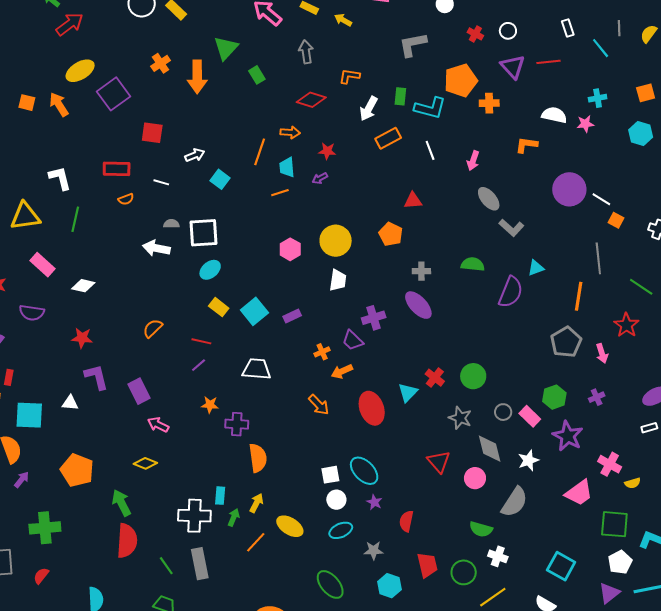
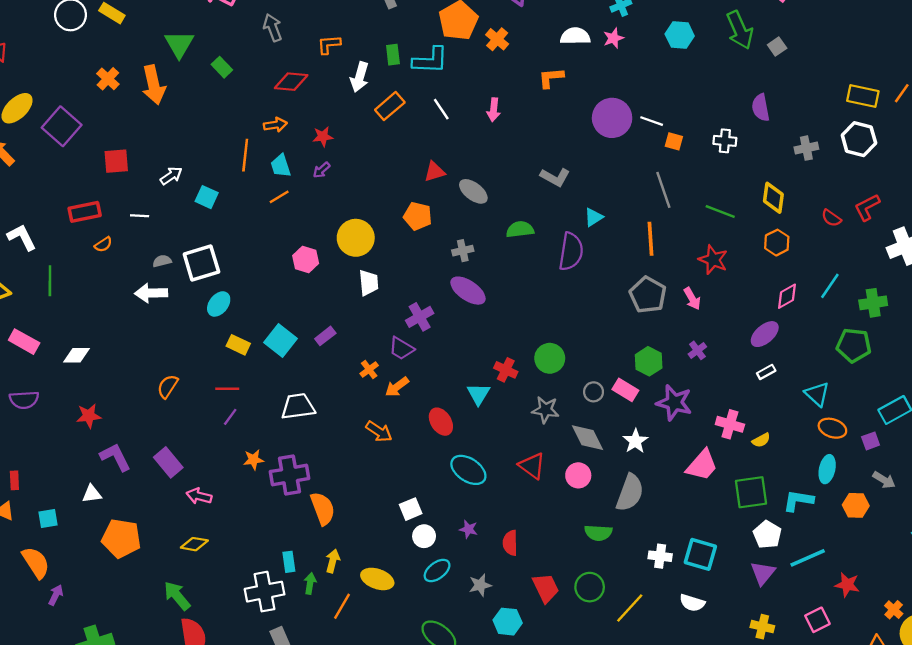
orange cross: (489, 103) -> (497, 39), turned -36
gray ellipse: (489, 199) -> (473, 191), moved
red ellipse: (372, 408) -> (441, 422), size x0.7
cyan square: (29, 415) -> (48, 519), size x0.6
purple cross: (237, 424) -> (290, 475), size x1.4
orange pentagon: (77, 470) -> (121, 538), moved
cyan ellipse: (364, 471) -> (468, 470), moved
white cross: (498, 556) -> (660, 556), moved

